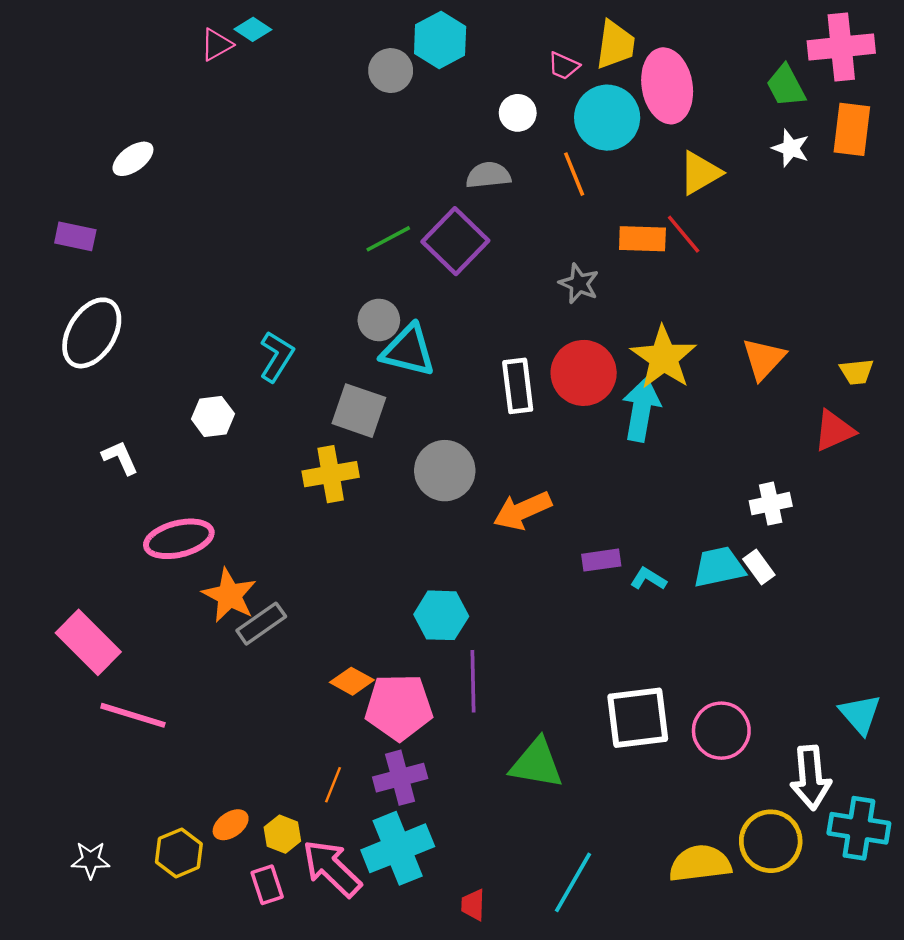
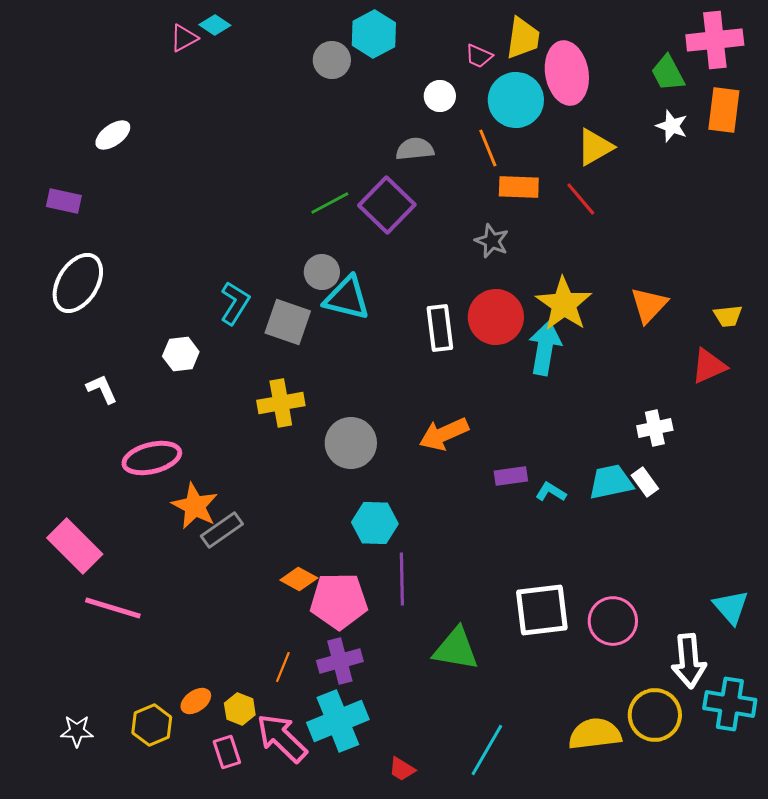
orange rectangle: (642, 239) -> (519, 187), moved
gray square: (359, 411) -> (288, 322), moved
gray circle: (445, 471) -> (351, 443), moved
red trapezoid: (473, 905) -> (402, 769), turned -60

